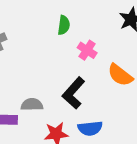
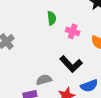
black L-shape: (74, 93) -> (71, 64), turned -70

